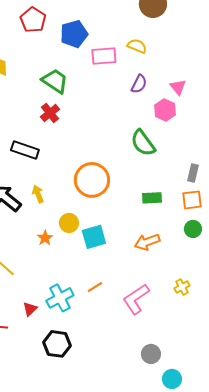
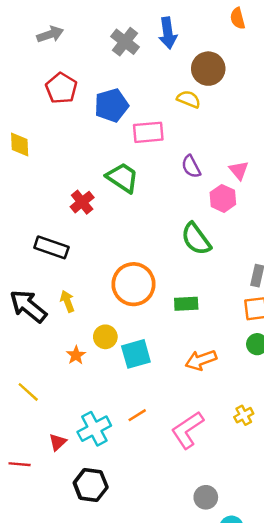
yellow semicircle: (137, 46) -> (189, 99), moved
green trapezoid: (55, 81) -> (122, 178), moved
purple semicircle: (139, 84) -> (191, 167), turned 126
green rectangle: (152, 198) -> (186, 304), moved

